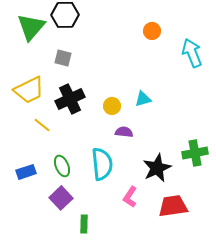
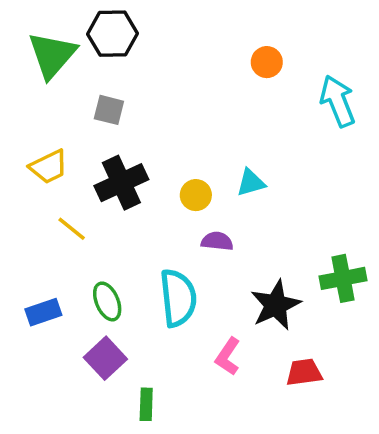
yellow trapezoid: (29, 90) -> (49, 167), size x0.7
red trapezoid: (173, 206) -> (304, 372), size x0.7

